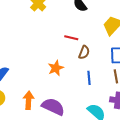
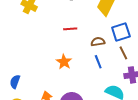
brown semicircle: (84, 52) -> (98, 42), moved, turned -104

